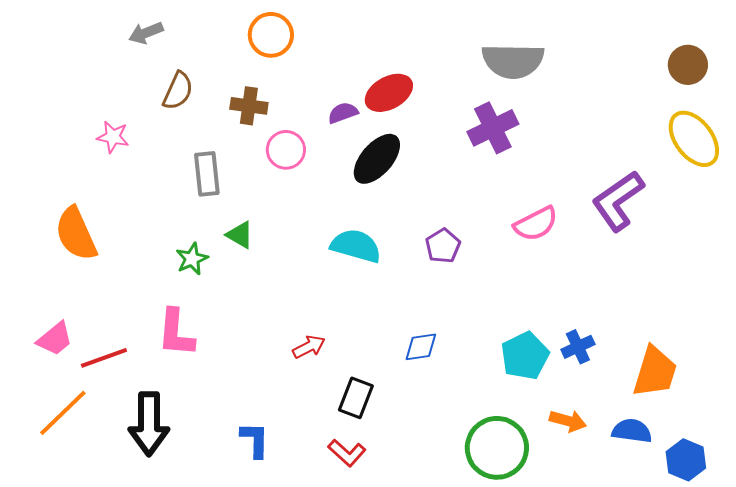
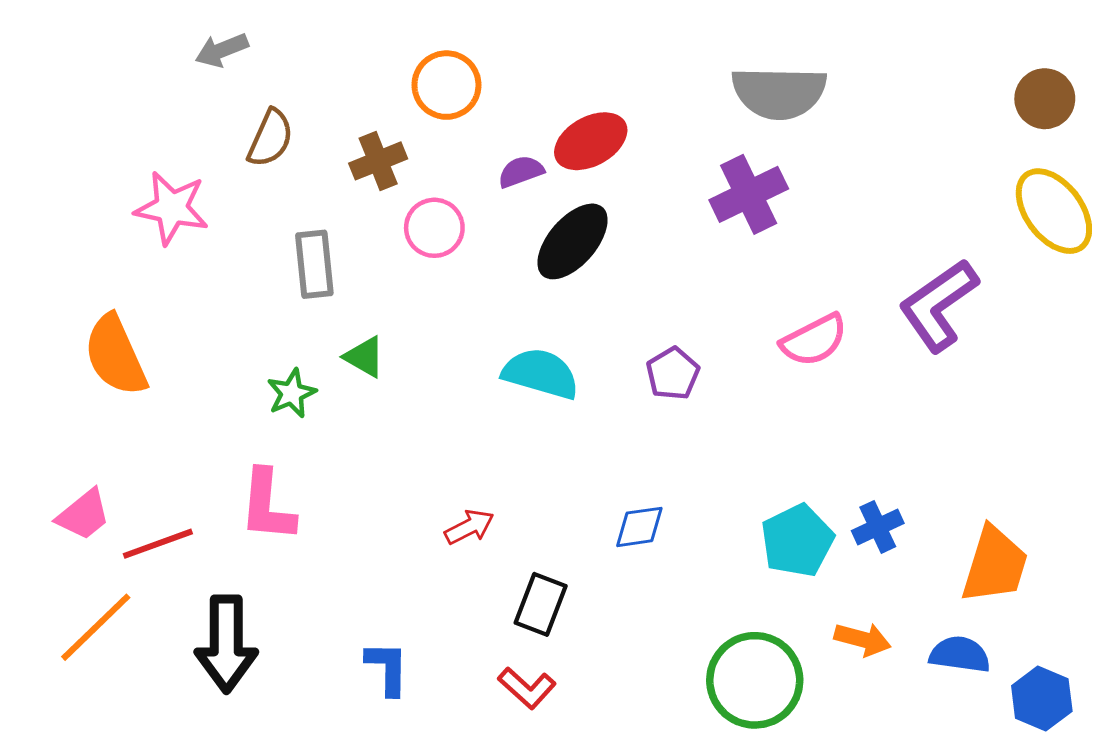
orange circle: (271, 35) -> (446, 85), moved
brown cross: (249, 106) -> (378, 161), turned -30
pink star: (113, 137) -> (172, 208), size x1.5

